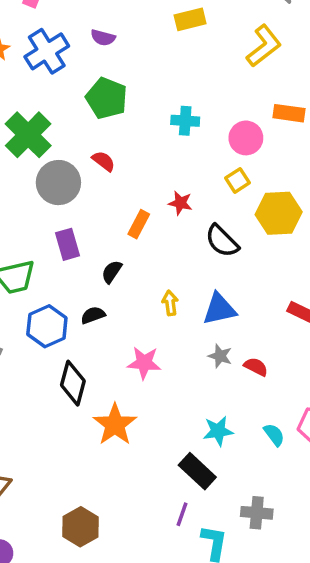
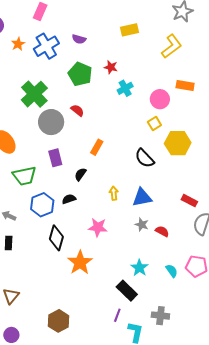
cyan cross: (185, 121) -> (125, 88), turned -35
red star: (180, 203) -> (111, 67), moved
cyan star: (218, 431) -> (139, 268), turned -30

